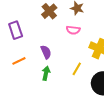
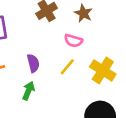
yellow line: (77, 69) -> (67, 67), moved

